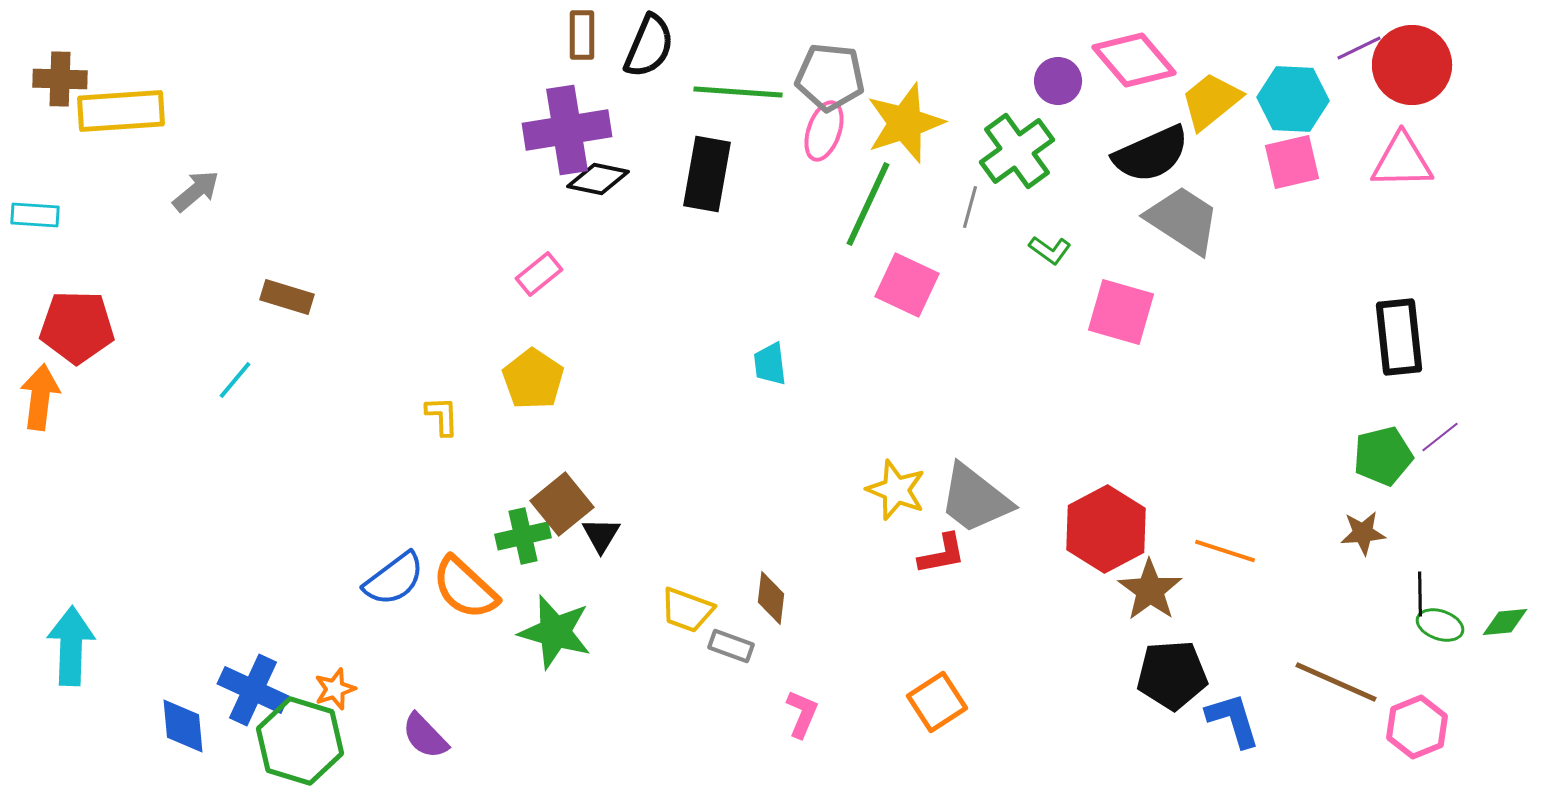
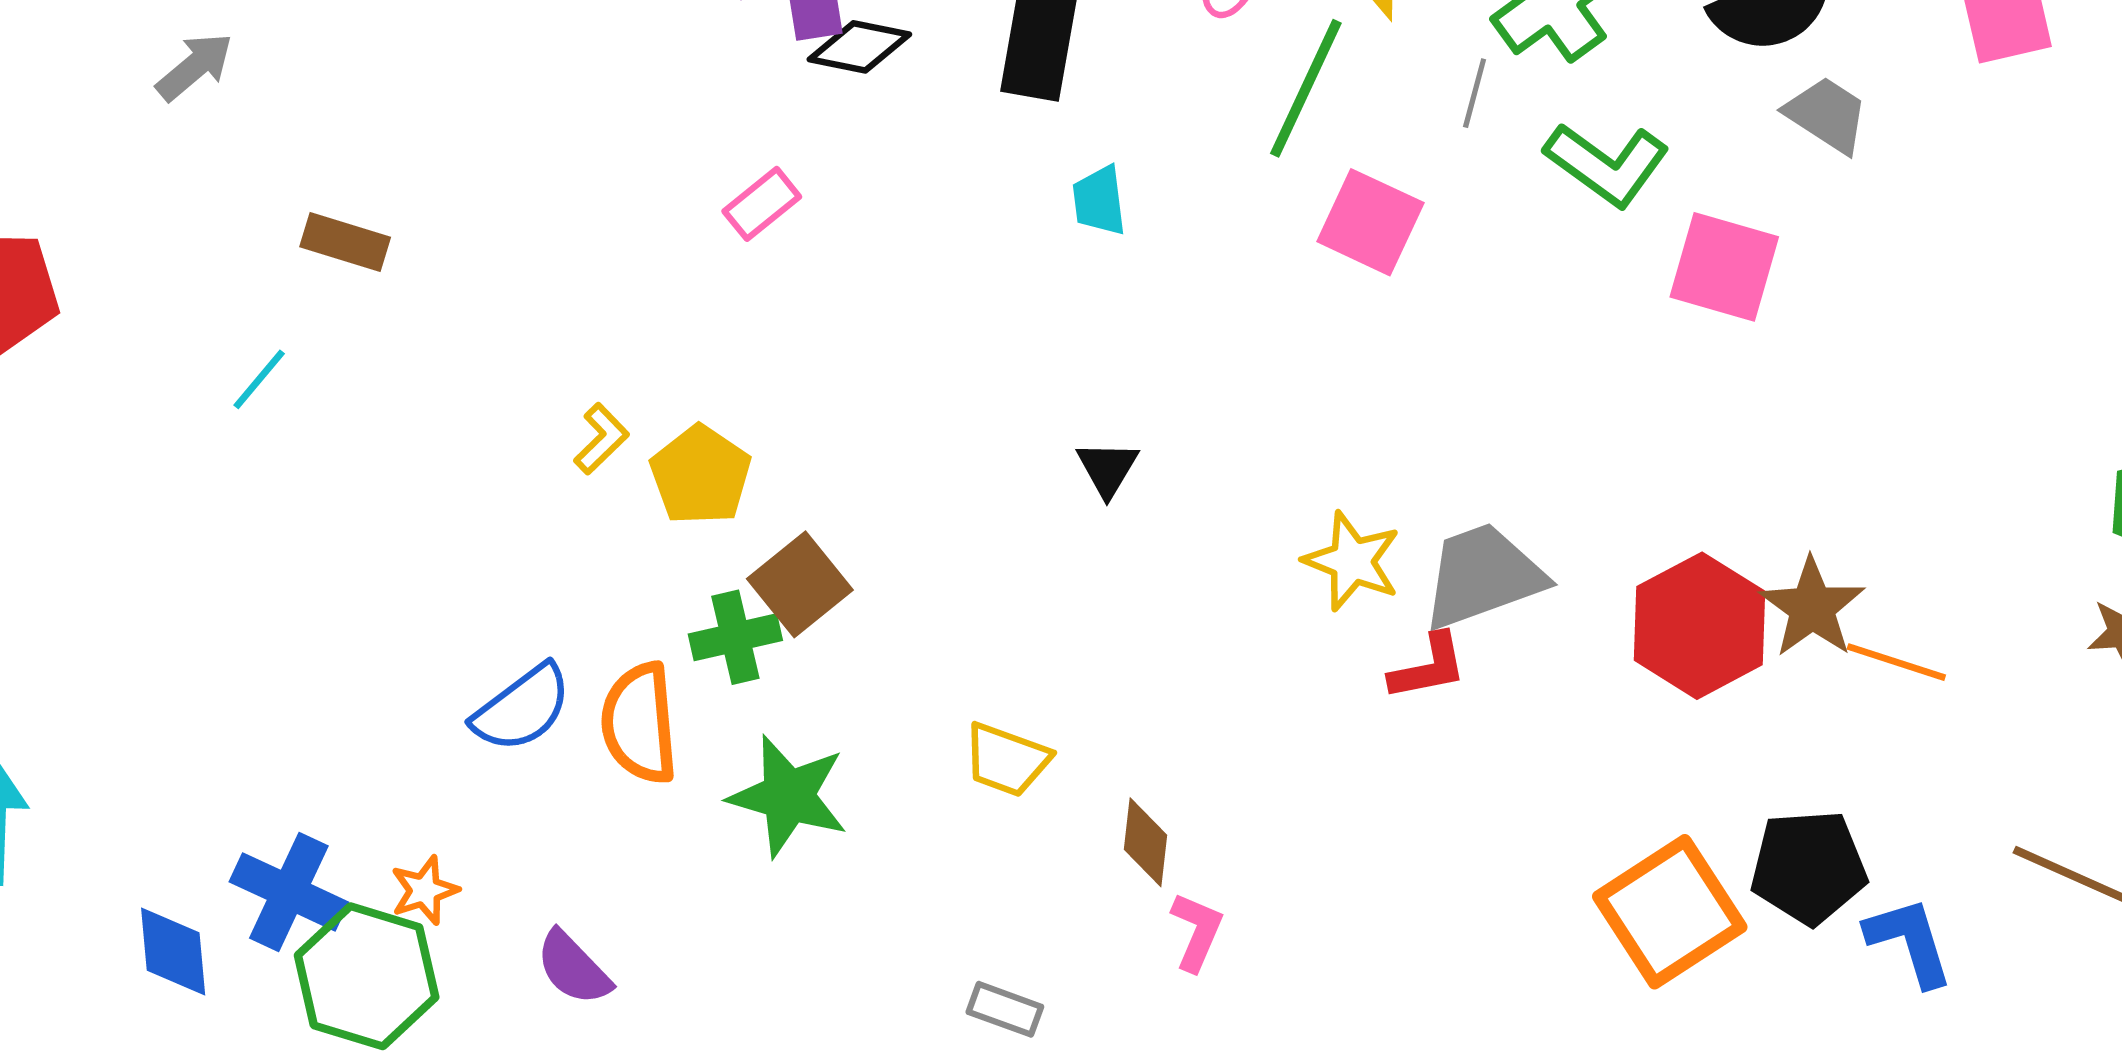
gray trapezoid: (1183, 220) -> (1827, 115), size x0.7
green L-shape: (1050, 250) -> (1607, 164), size x1.8
cyan trapezoid: (770, 364) -> (1099, 201), moved
yellow pentagon: (533, 379) -> (701, 475), moved
yellow L-shape: (442, 416) -> (601, 439), turned 48
gray trapezoid: (975, 499) -> (1483, 576), turned 122
black triangle: (601, 535) -> (1107, 469), moved
orange semicircle: (465, 588) -> (639, 723), turned 42
brown star: (1150, 590) -> (1812, 607), moved
brown diamond: (771, 598) -> (1145, 842), moved
gray rectangle: (731, 646) -> (1005, 1009), moved
orange square: (937, 702) -> (1670, 912), moved, size x1.5

